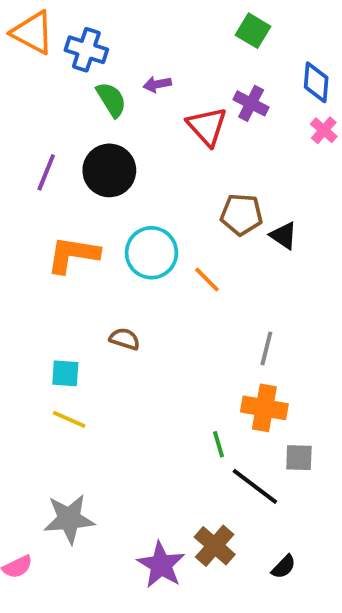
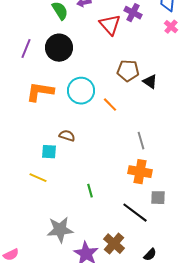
gray line: (266, 348) -> (141, 141), turned -30
cyan square: (65, 373) -> (49, 152), moved
green line: (218, 444) -> (90, 191), moved
gray star: (69, 519) -> (60, 230), moved

